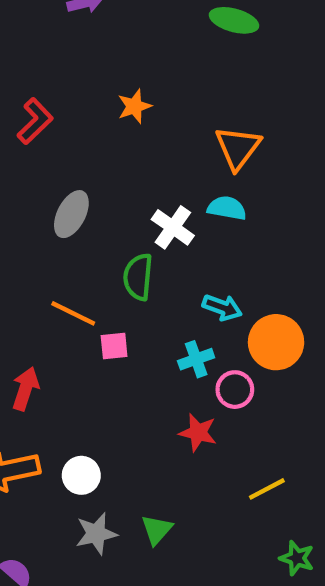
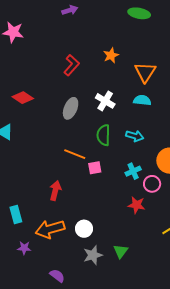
orange star: (134, 106) -> (111, 55), moved
red L-shape: (35, 121) -> (72, 65), moved
white cross: (173, 227) -> (105, 101), moved
cyan arrow: (222, 307) -> (135, 136), moved

